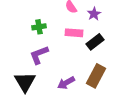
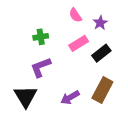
pink rectangle: (74, 33) -> (79, 43), turned -36

